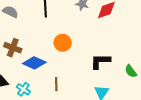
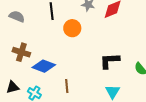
orange circle: (63, 43) -> (72, 28), moved

